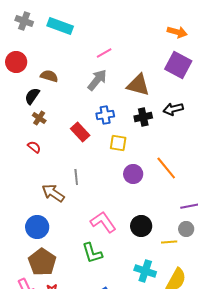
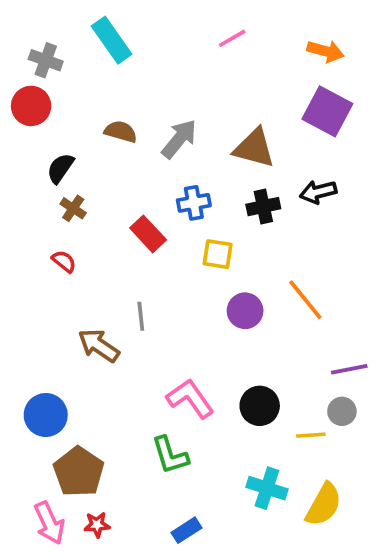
gray cross: (24, 21) -> (46, 60), moved
cyan rectangle: (60, 26) -> (112, 40), turned 35
pink line: (104, 53) -> (232, 38), moved
brown semicircle: (49, 76) -> (121, 132), moved
blue circle: (37, 227) -> (46, 415), moved

